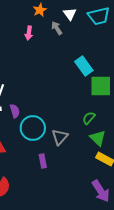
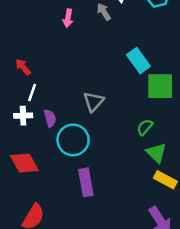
gray triangle: (60, 137) -> (94, 102), moved
purple rectangle: (43, 161) -> (86, 182), size x1.5

